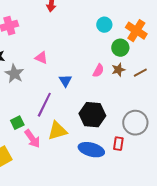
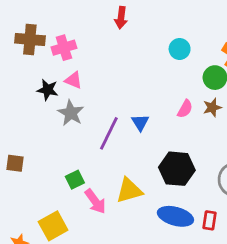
cyan circle: (104, 25) -> (180, 49), moved
pink triangle: (41, 58) -> (73, 80), moved
purple line: (44, 105) -> (109, 133), moved
red rectangle: (118, 144) -> (210, 220), moved

